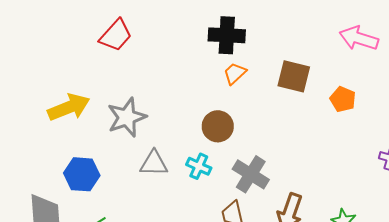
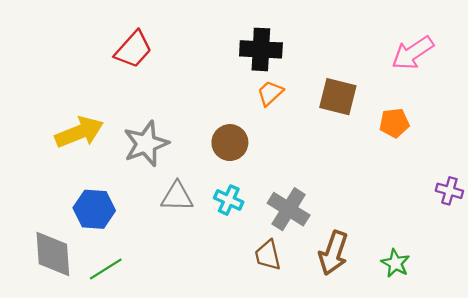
pink arrow: (359, 38) -> (413, 53), turned -51
orange pentagon: (343, 99) -> (394, 123), turned -30
brown circle: (218, 126) -> (230, 143), moved

